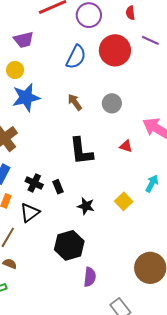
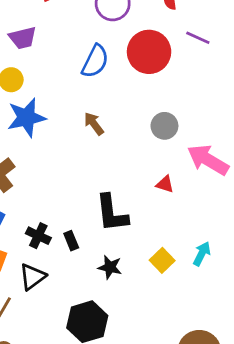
gray circle: (112, 103) -> (164, 126), moved
black L-shape: (81, 151) -> (112, 213), moved
cyan arrow: (152, 183) -> (202, 254), moved

